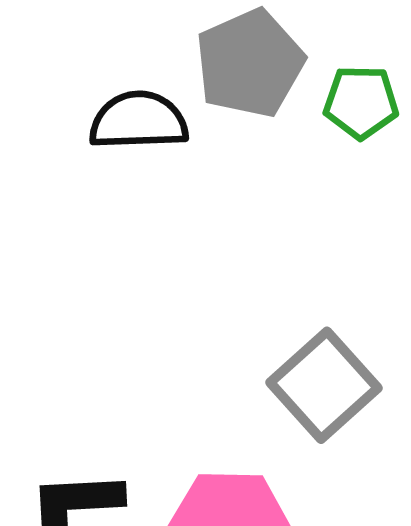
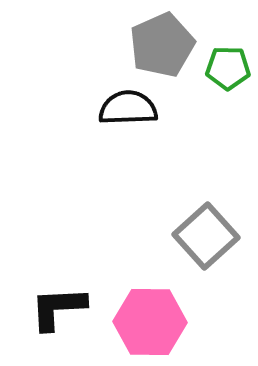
black semicircle: (139, 121) -> (128, 108), moved

